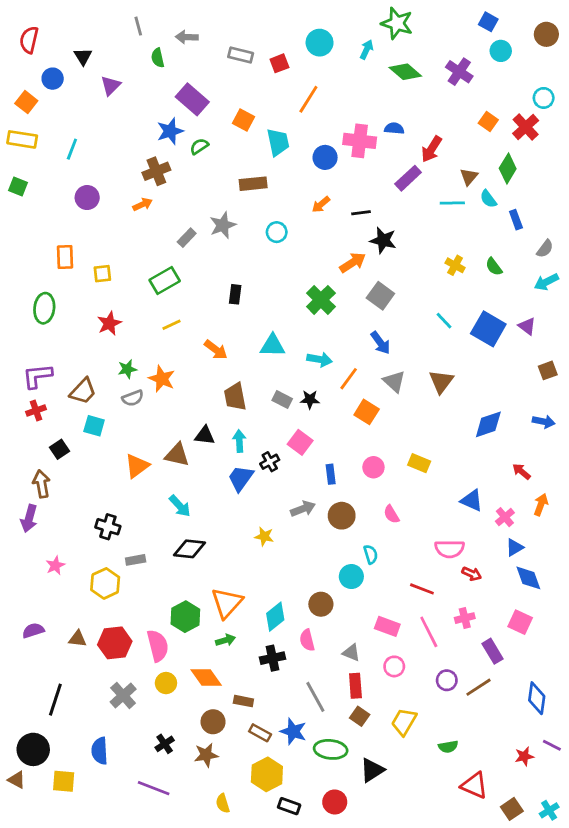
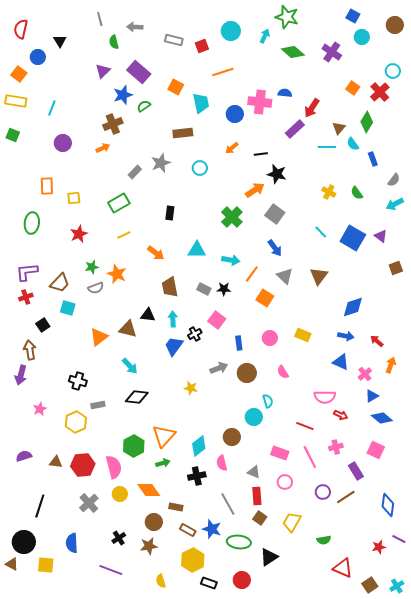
purple triangle: (111, 85) -> (103, 71), moved
orange line: (308, 99) -> (223, 72), turned 40
blue arrow: (544, 422) -> (346, 336), moved
blue diamond: (528, 578) -> (382, 418), turned -30

